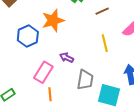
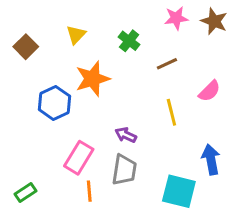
purple arrow: (67, 58) -> (126, 135), moved
gray trapezoid: (85, 80) -> (124, 170), moved

